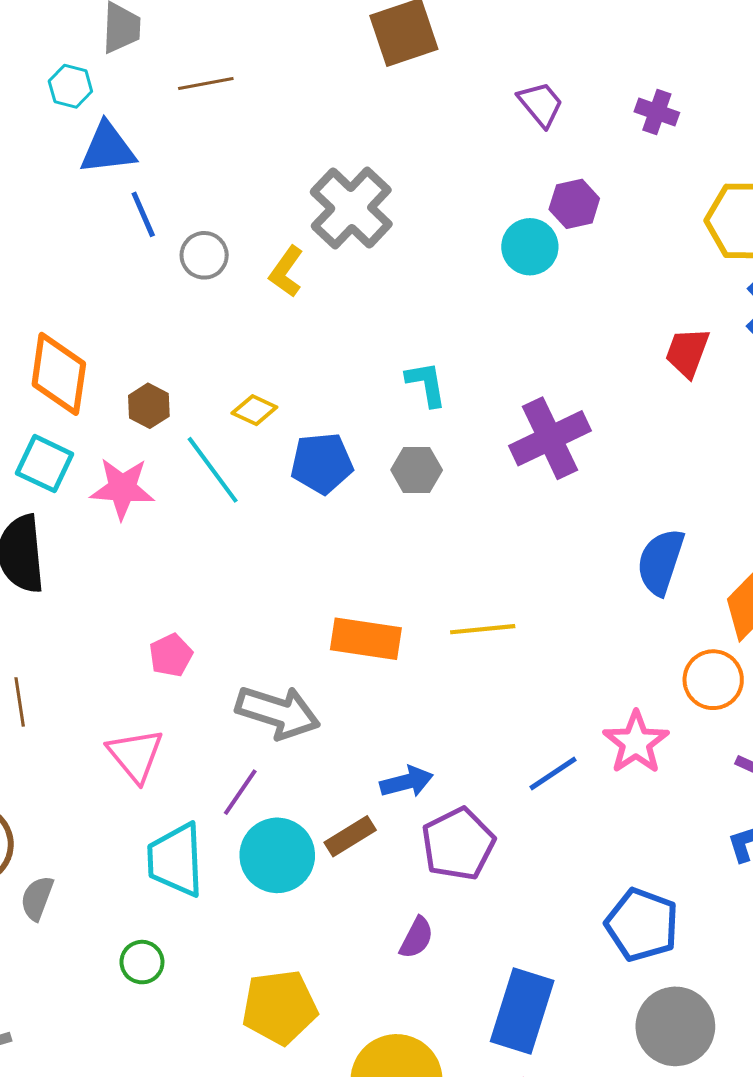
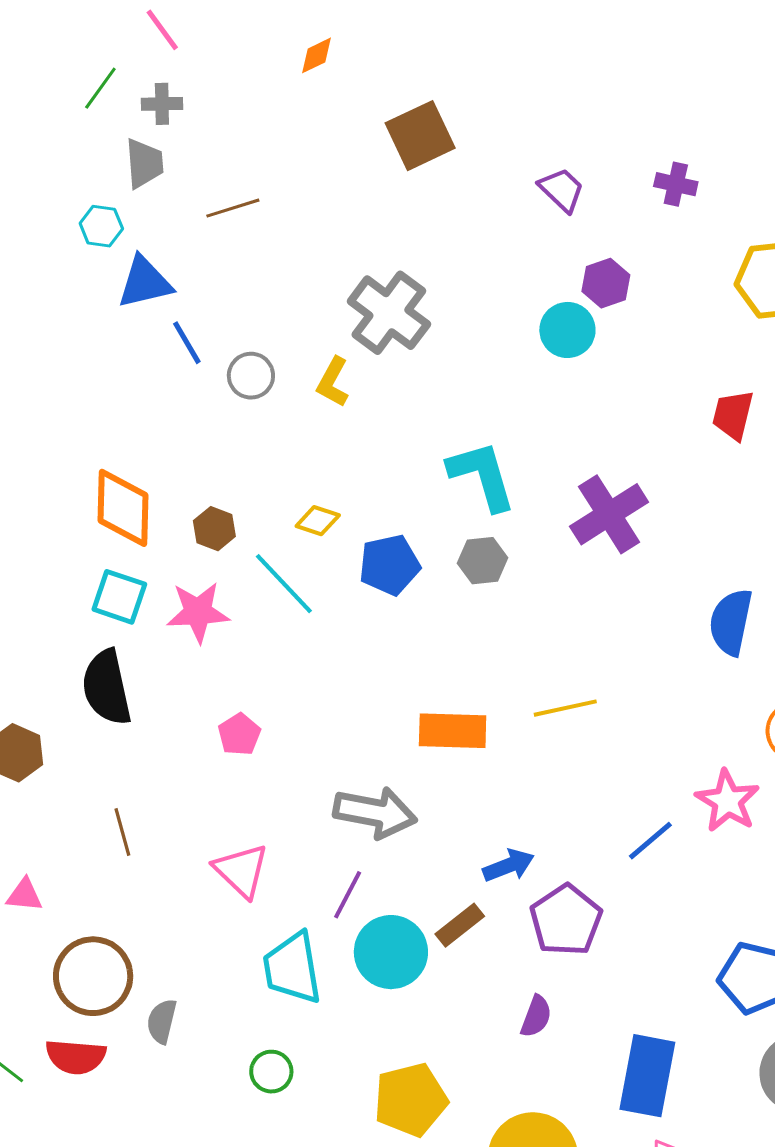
cyan L-shape: (426, 384) -> (482, 476), size x1.6
pink pentagon: (171, 655) -> (239, 734), moved

